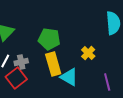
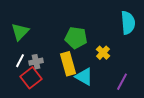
green pentagon: (49, 39) -> (76, 38), moved
purple line: (107, 82) -> (122, 82), turned 42

